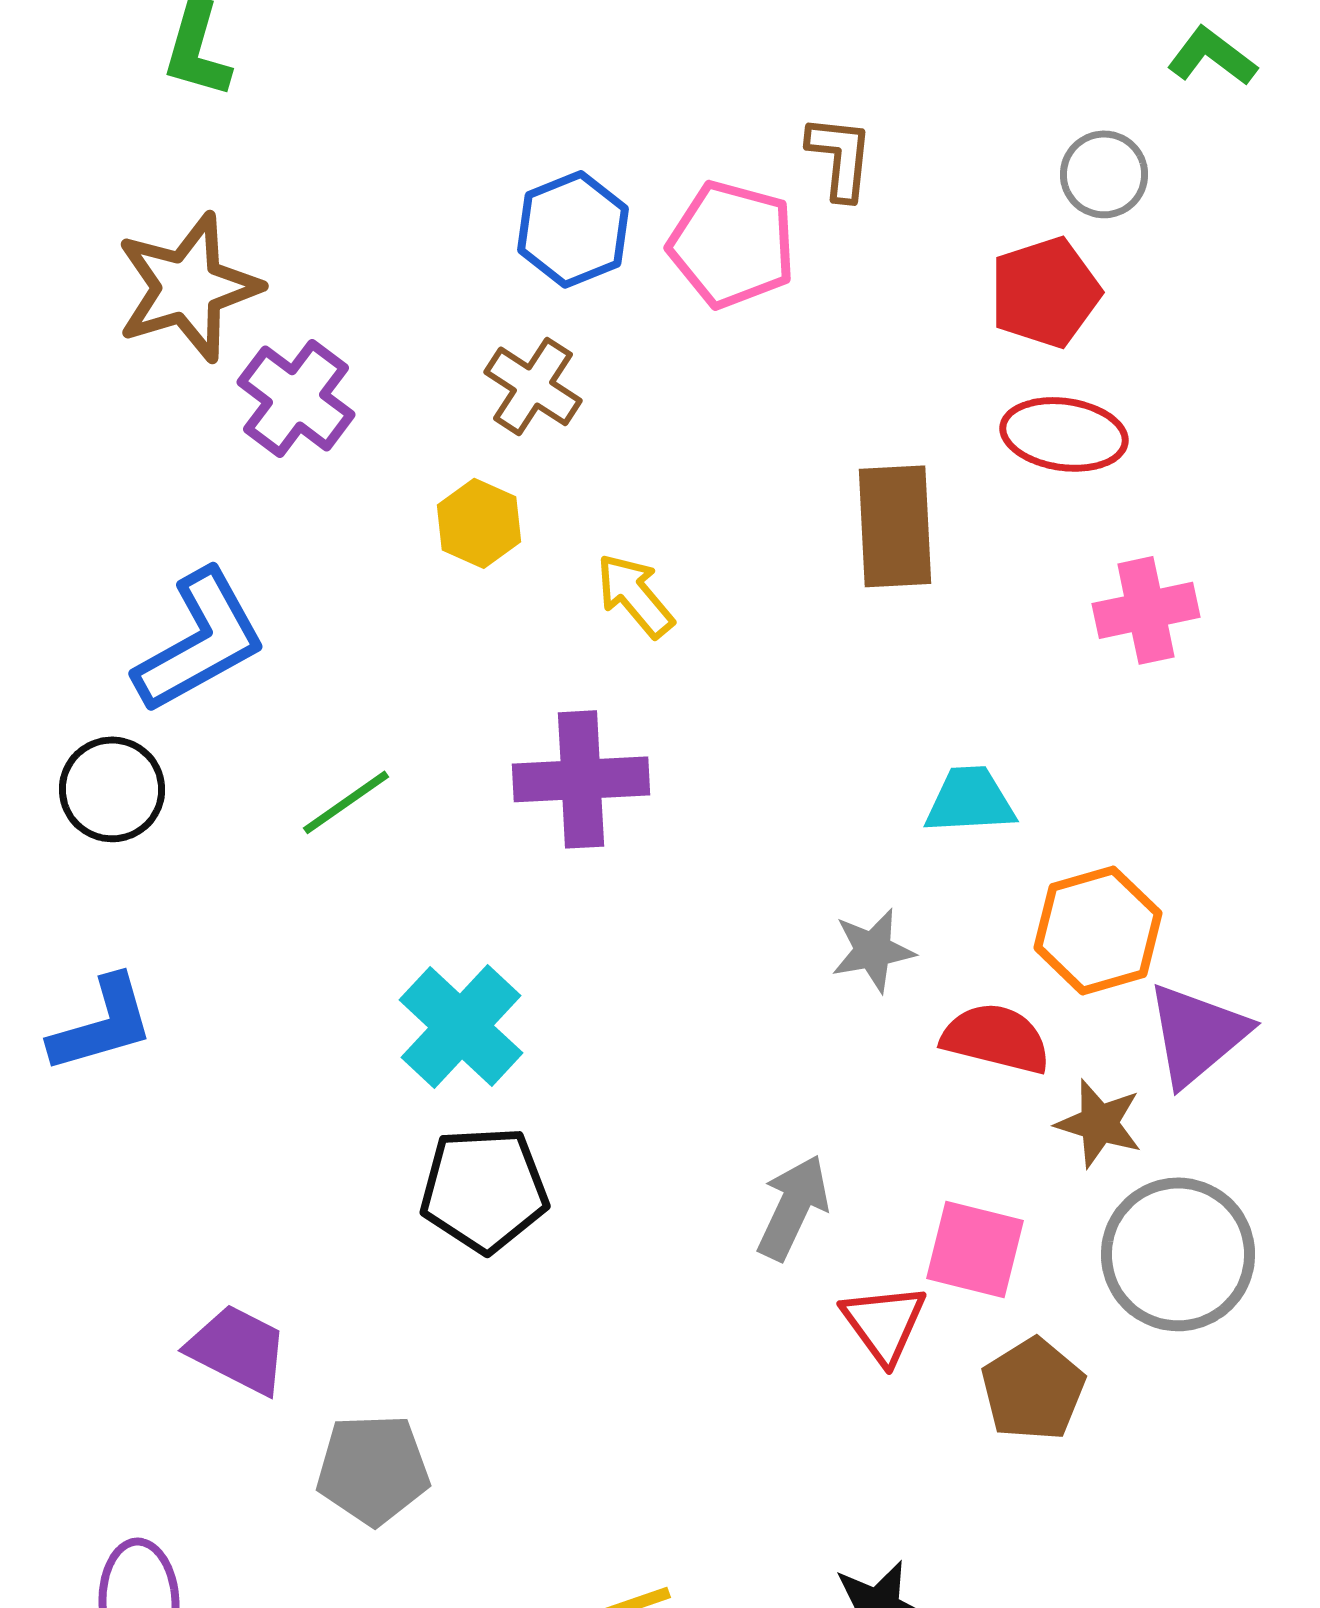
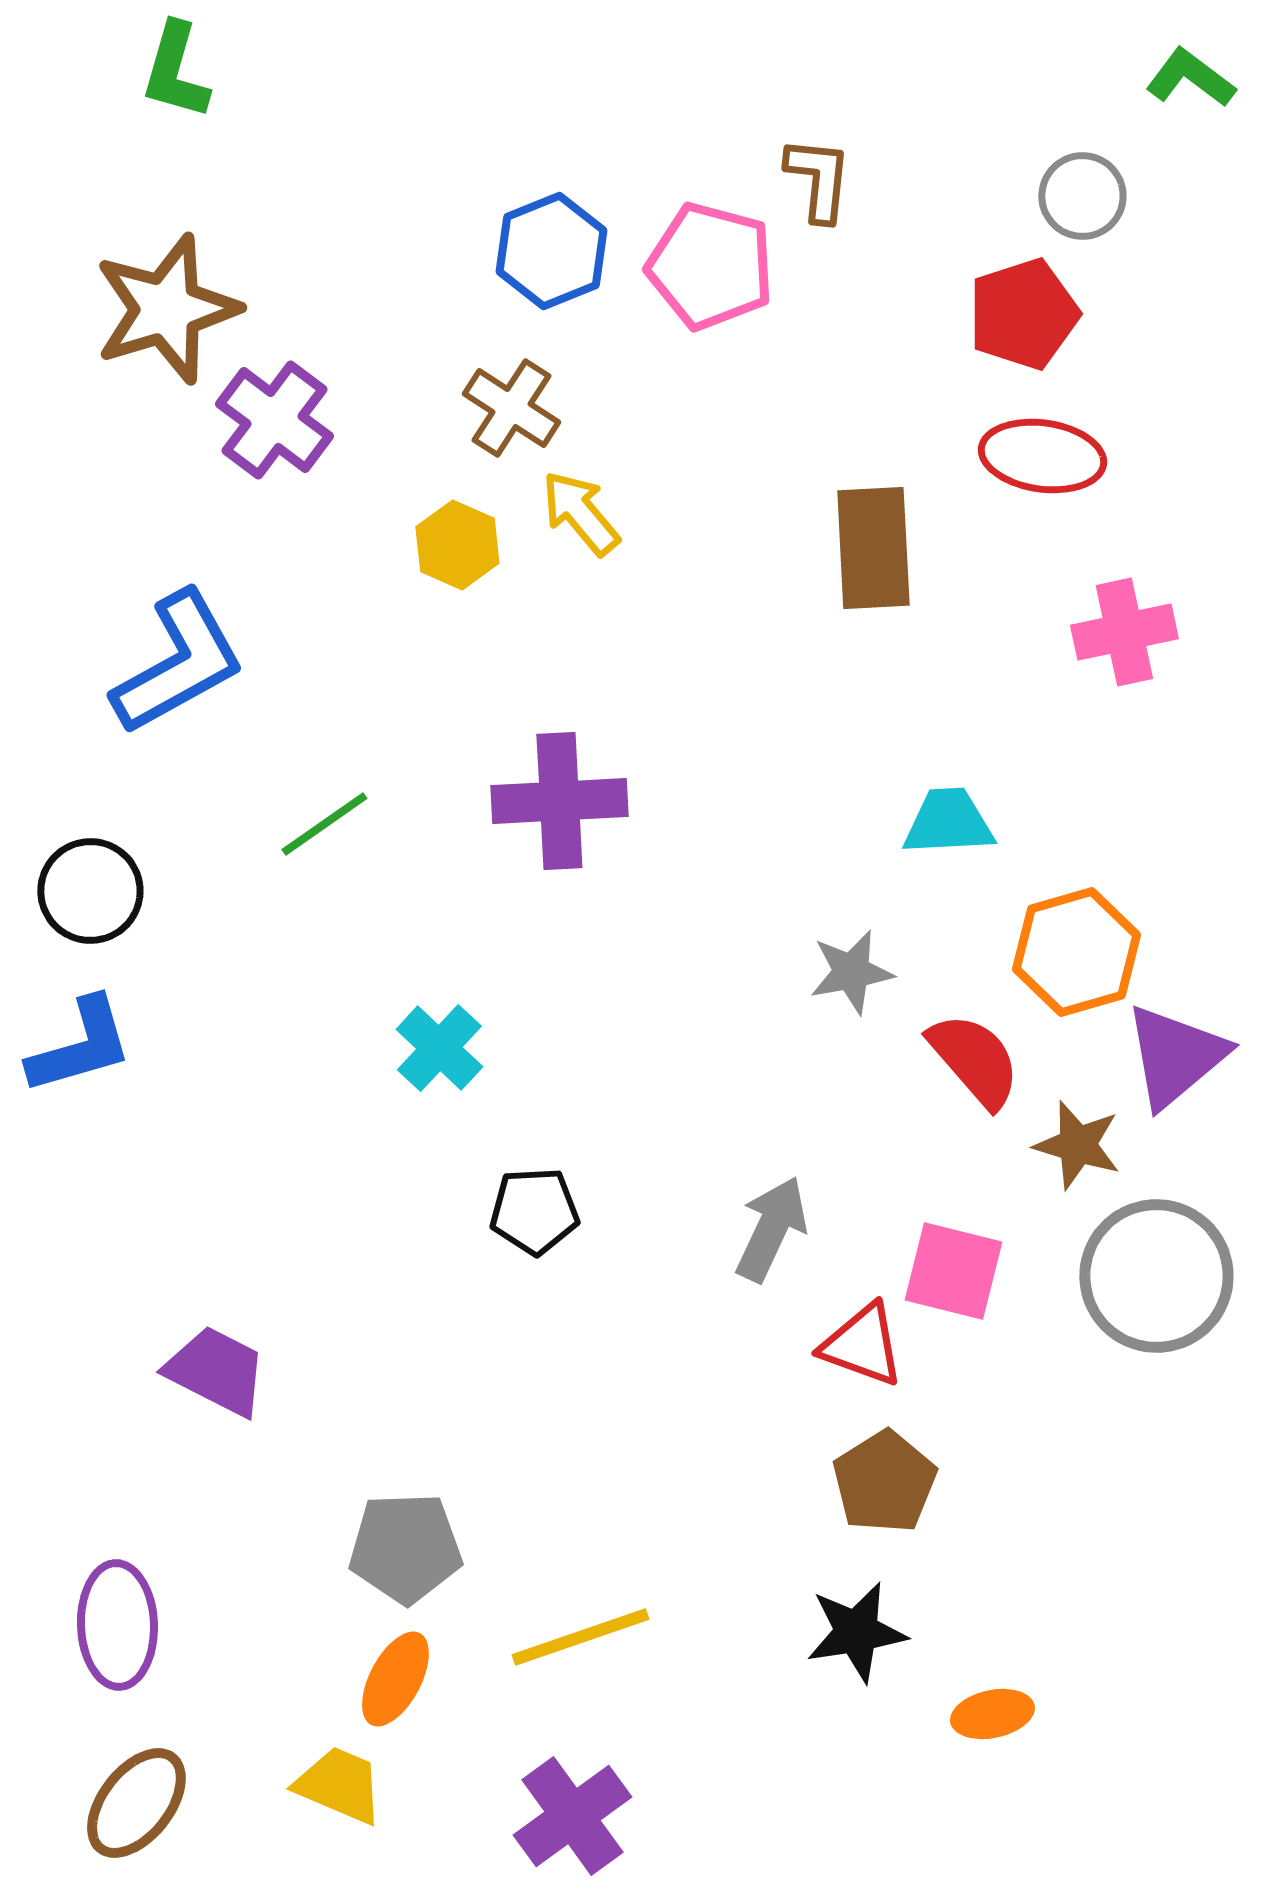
yellow arrow: (635, 595) -> (580, 513), moved
black circle: (112, 789) -> (90, 891), moved
cyan cross: (461, 1026) -> (439, 1048), size x0.7
red semicircle: (996, 1038) -> (974, 1060), turned 35
black pentagon: (484, 1189) -> (534, 1211), moved, size x0.7
red triangle: (884, 1323) -> (862, 1345), turned -34
brown pentagon: (1033, 1389) -> (884, 1482), moved
gray pentagon: (373, 1469) -> (405, 1548), moved

